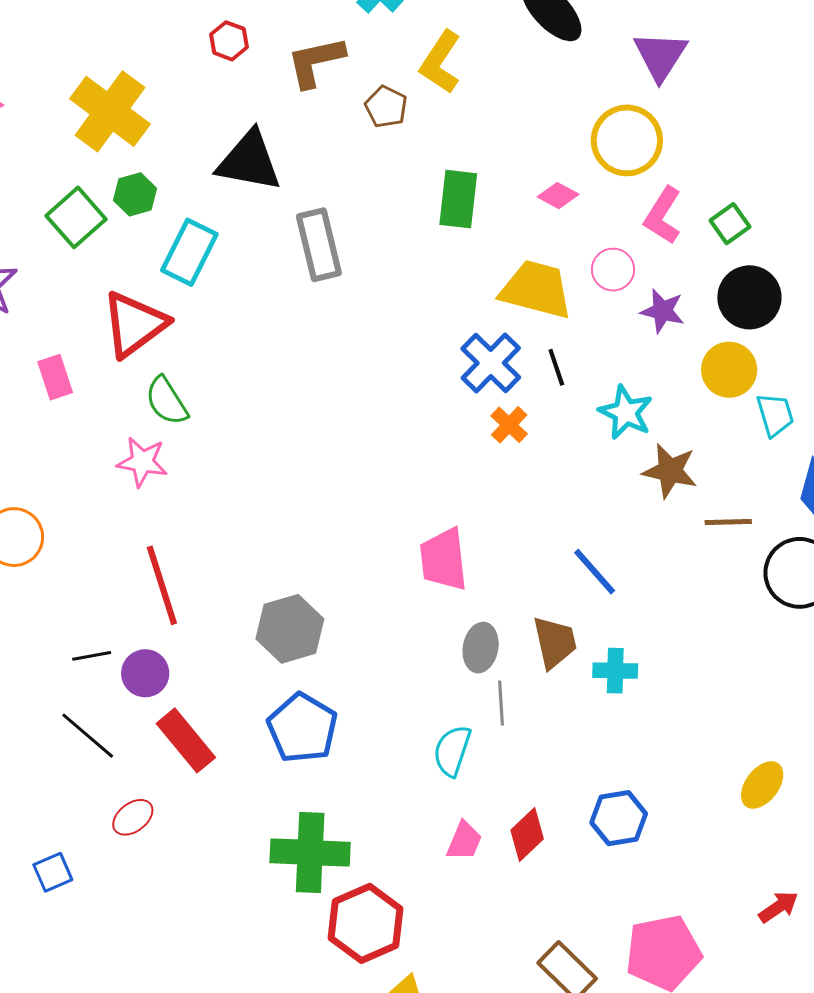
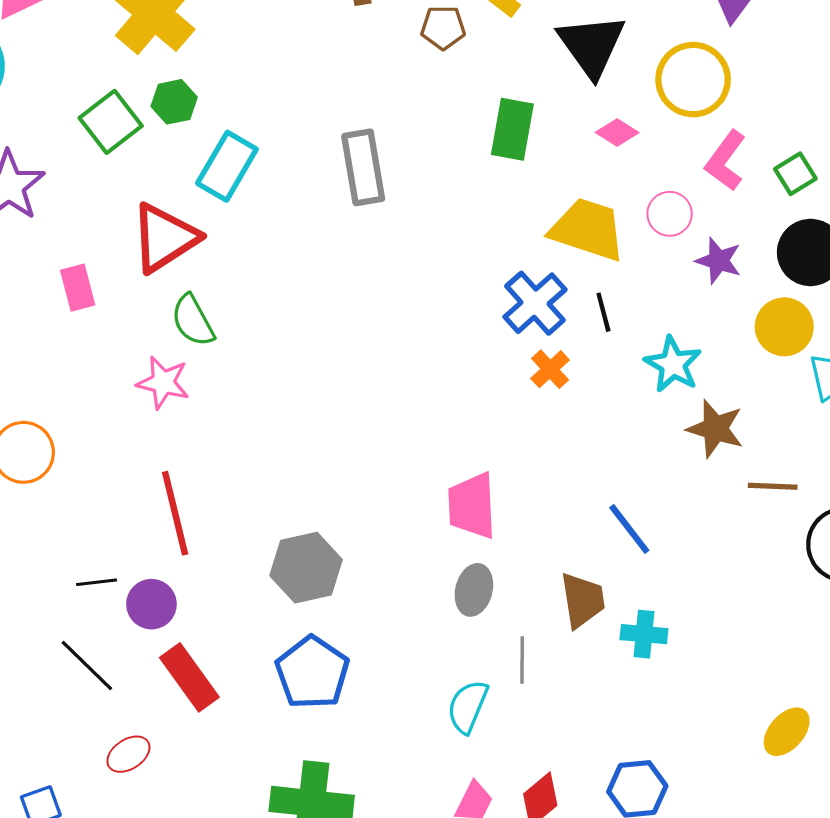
brown pentagon: (386, 107) -> (443, 27), turned -30
black triangle: (249, 161) -> (592, 45), moved, turned 40
gray ellipse: (481, 648) -> (474, 590), moved
yellow ellipse: (762, 785) -> (787, 732), moved

